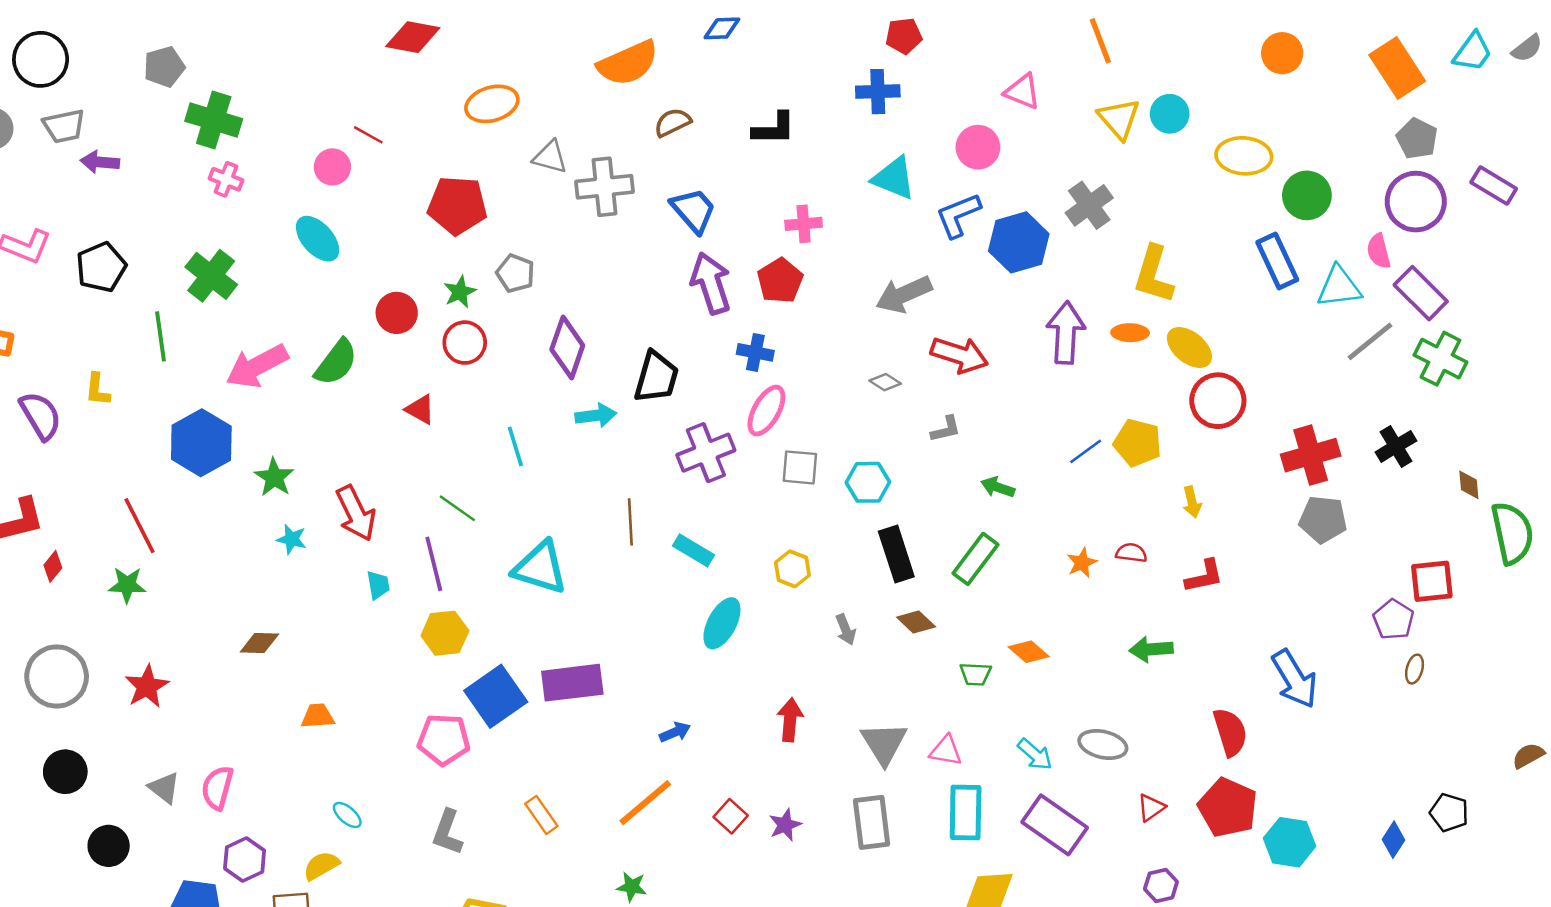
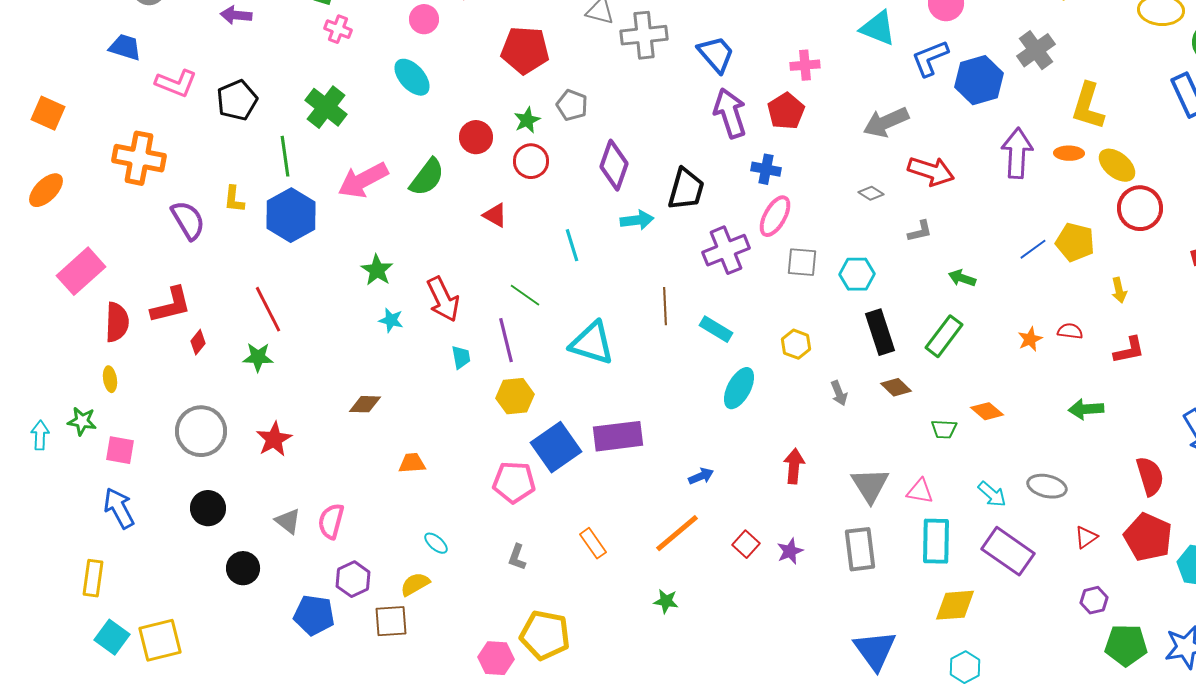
blue hexagon: (201, 443) -> (291, 215), moved
gray L-shape: (447, 832) -> (517, 557), size x0.7

